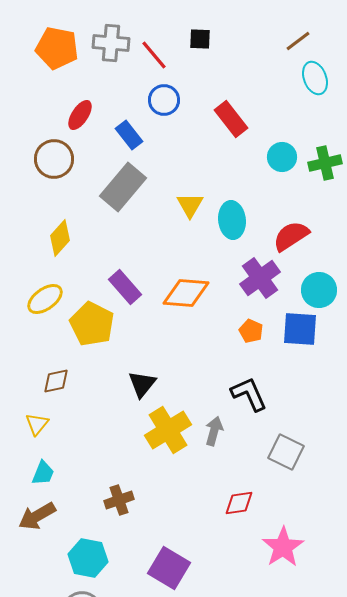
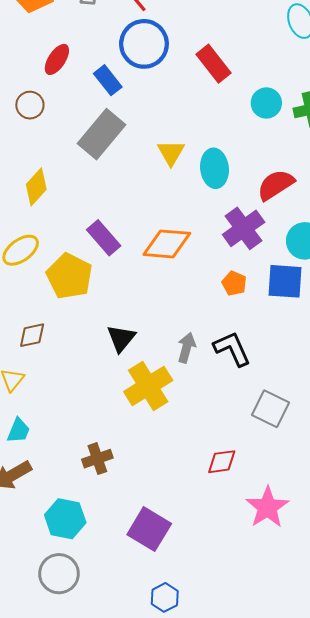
blue circle: (164, 100) -> (144, 44), size x1.5
brown circle: (54, 159) -> (30, 105), size x0.7
gray arrow: (214, 431) -> (186, 348), moved

